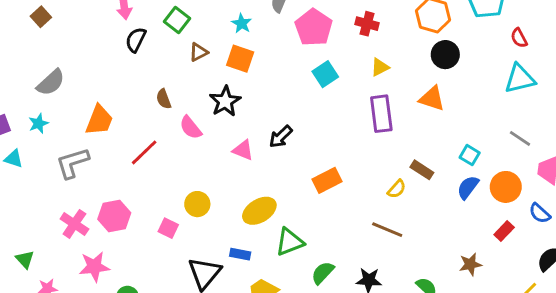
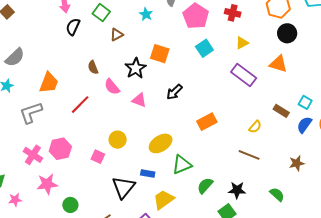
orange square: (240, 59) -> (160, 54), moved
purple rectangle: (381, 114) -> (244, 75), turned -45
pink triangle: (243, 150) -> (139, 100), moved
brown rectangle: (422, 170) -> (281, 111), moved
brown star: (470, 264) -> (297, 163), moved

